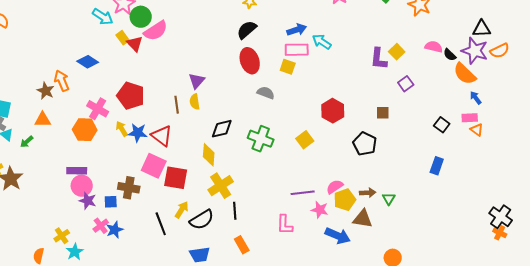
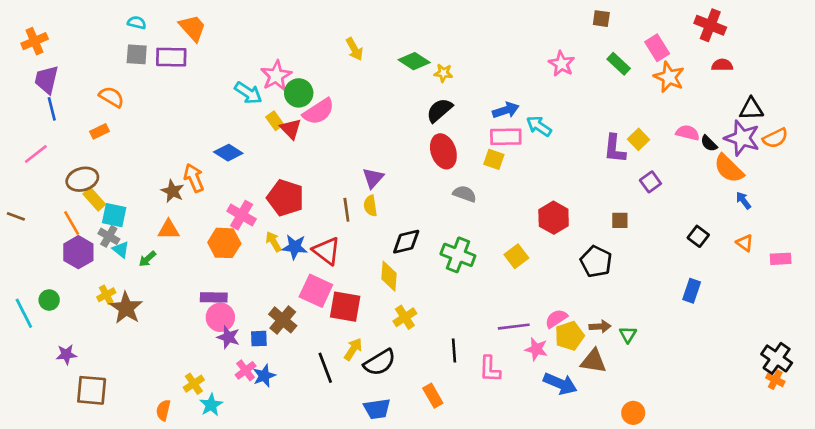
pink rectangle: (470, 118) -> (781, 259), moved
yellow cross: (221, 186) -> (405, 317), size x0.7
brown cross: (129, 188) -> (283, 320), turned 30
black line: (235, 211) -> (454, 350), moved

